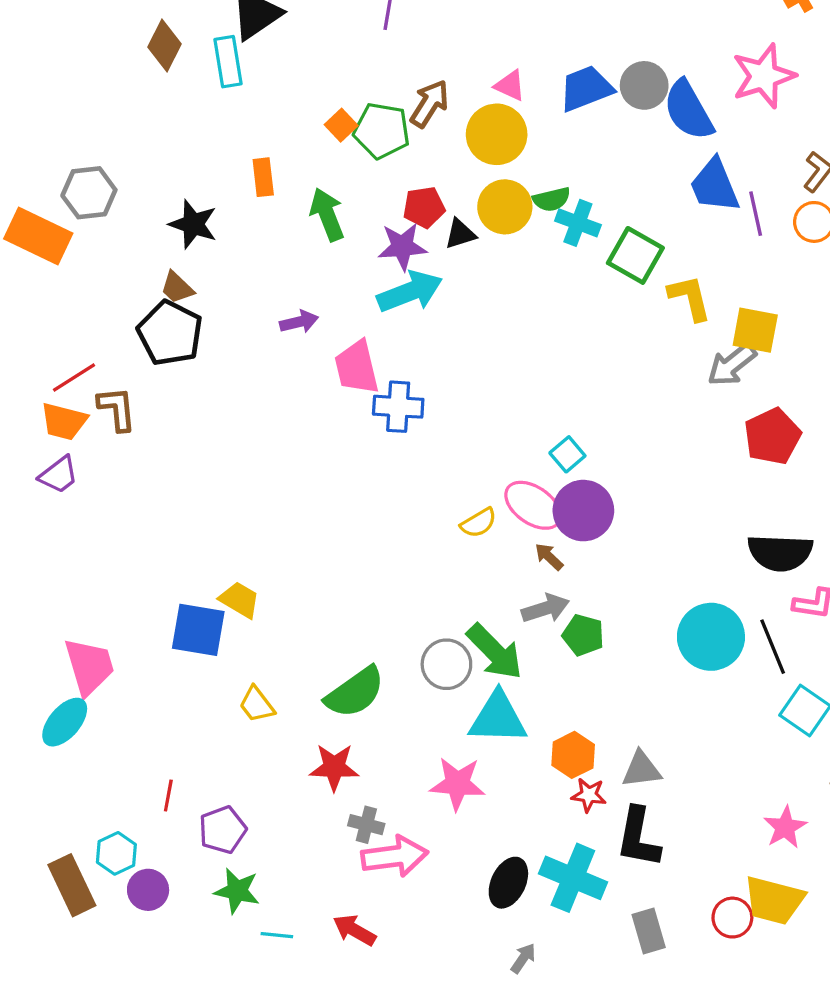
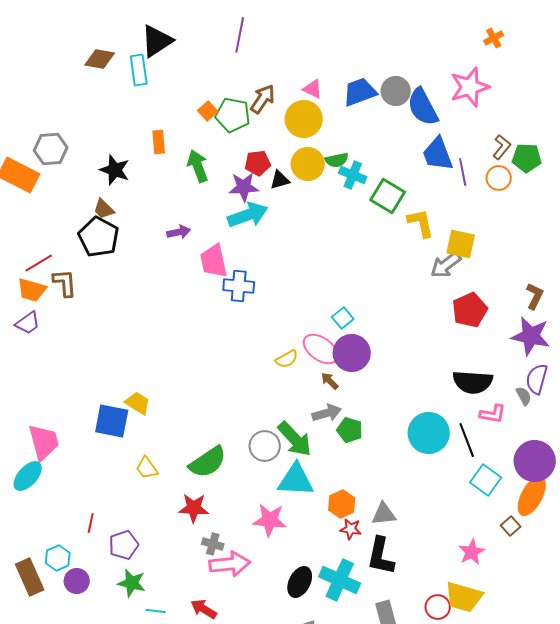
brown diamond: (165, 45) -> (100, 59), turned 72

